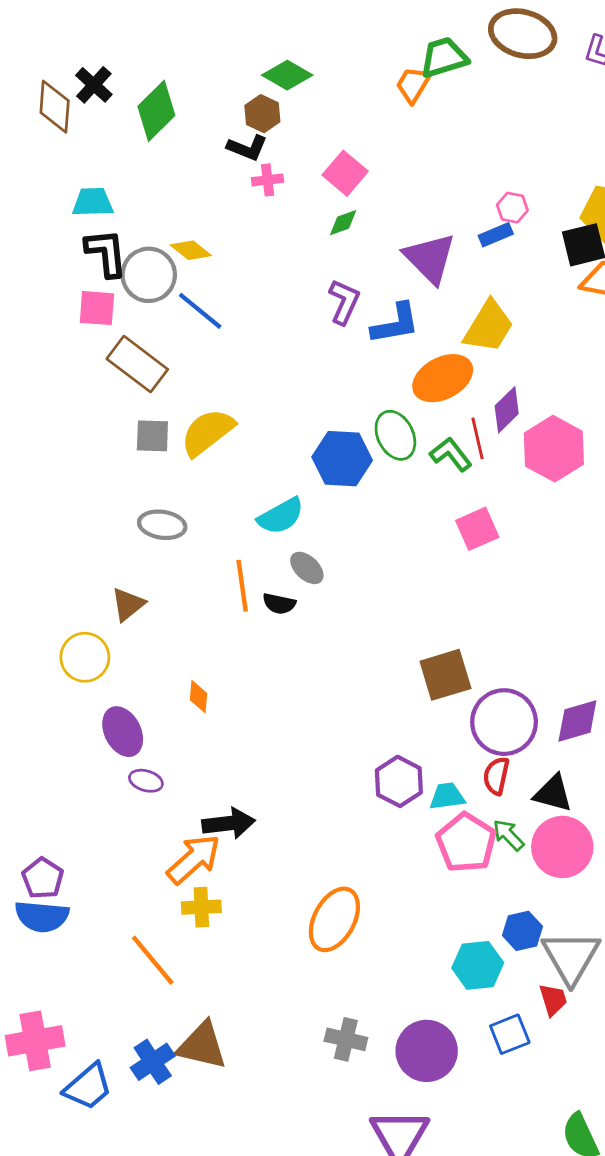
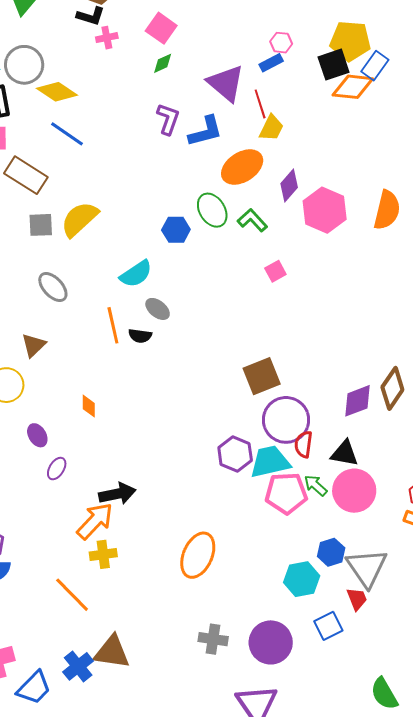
yellow diamond: (191, 250) -> (57, 92), size x1.4
gray circle: (149, 275) -> (24, 65), moved
yellow trapezoid: (489, 327) -> (271, 128), size x0.7
red line: (477, 438) -> (260, 104), moved
blue hexagon: (342, 459) -> (176, 230), size x0.7
gray ellipse: (162, 525) -> (53, 287), turned 44
pink square: (477, 529) -> (275, 271), size x0.7
purple circle: (504, 722) -> (286, 420), moved
purple ellipse: (123, 732) -> (37, 435), size x0.7
purple ellipse: (146, 781) -> (57, 469), turned -70
cyan trapezoid: (447, 796) -> (270, 462), size x1.6
pink pentagon: (466, 843) -> (286, 493), turned -30

